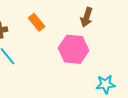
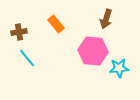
cyan star: (106, 84) -> (119, 68), moved

